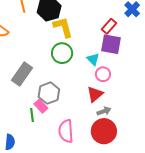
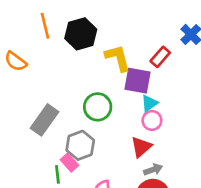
yellow L-shape: (63, 27) -> (118, 58), moved
purple square: (111, 44) -> (138, 81), moved
green circle: (62, 53) -> (98, 107), moved
cyan triangle: (93, 59) -> (149, 103), moved, turned 40

